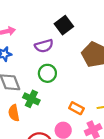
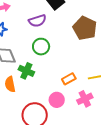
orange rectangle: (76, 108) -> (69, 79), turned -56

